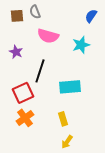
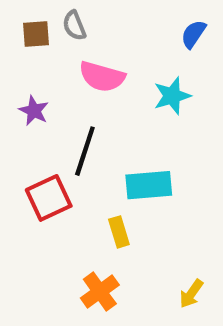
orange cross: (25, 118) -> (100, 292), moved
yellow rectangle: (63, 119) -> (119, 232), moved
yellow arrow: (67, 142) -> (191, 294), moved

